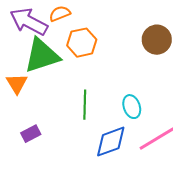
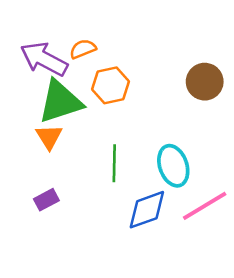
orange triangle: (17, 84) -> (49, 137), moved
cyan ellipse: (132, 107) -> (173, 166), size x1.4

